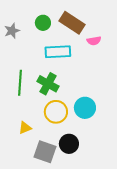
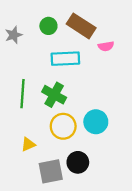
gray square: (45, 152) -> (51, 171), turned -30

